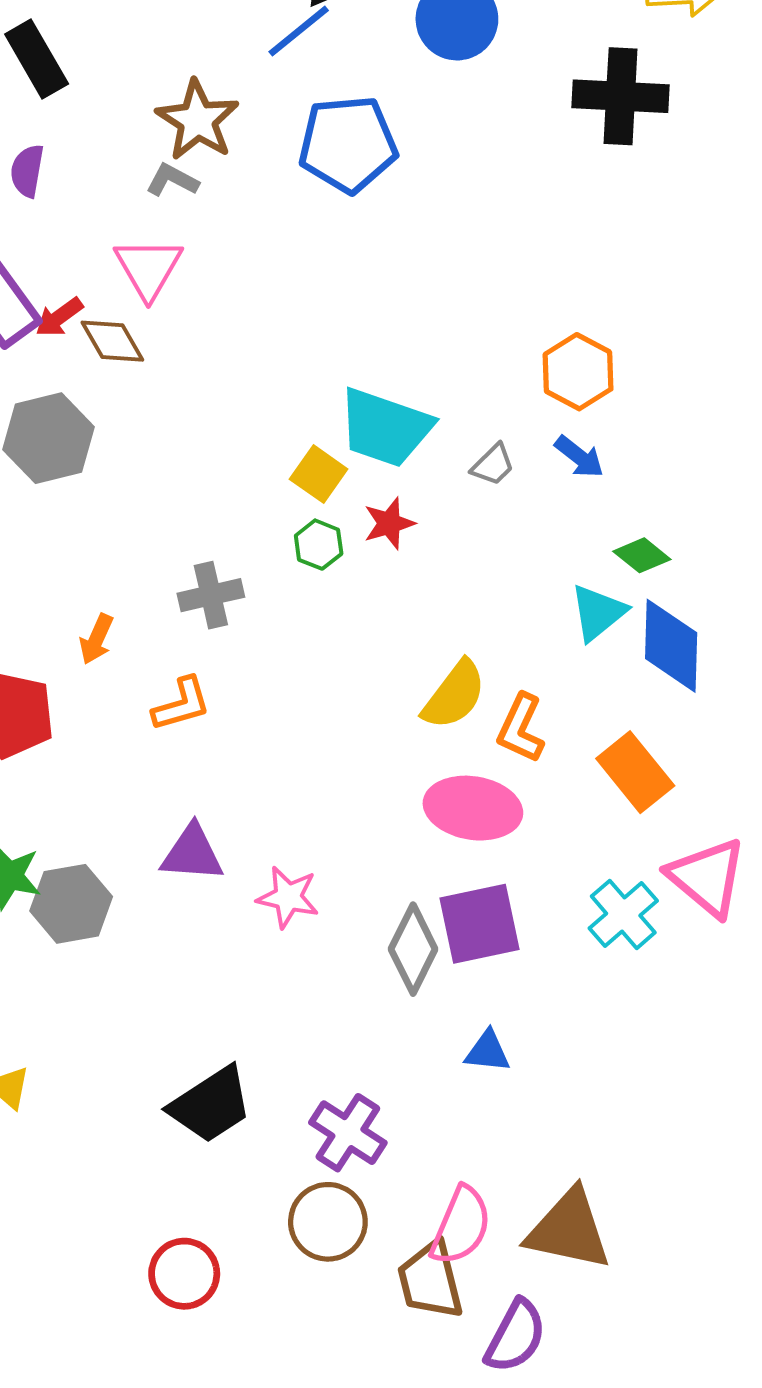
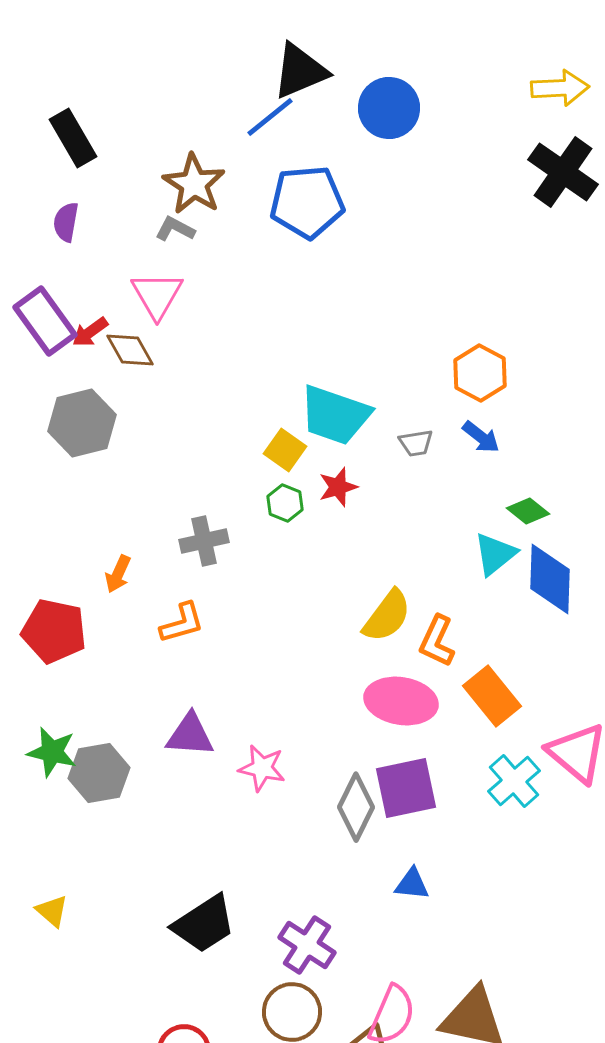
black cross: (621, 96) -> (563, 172), moved, turned 32
gray trapezoid: (493, 465) -> (416, 443), turned 36
orange rectangle: (635, 772) -> (492, 696), moved

